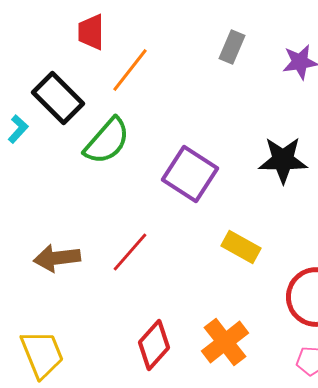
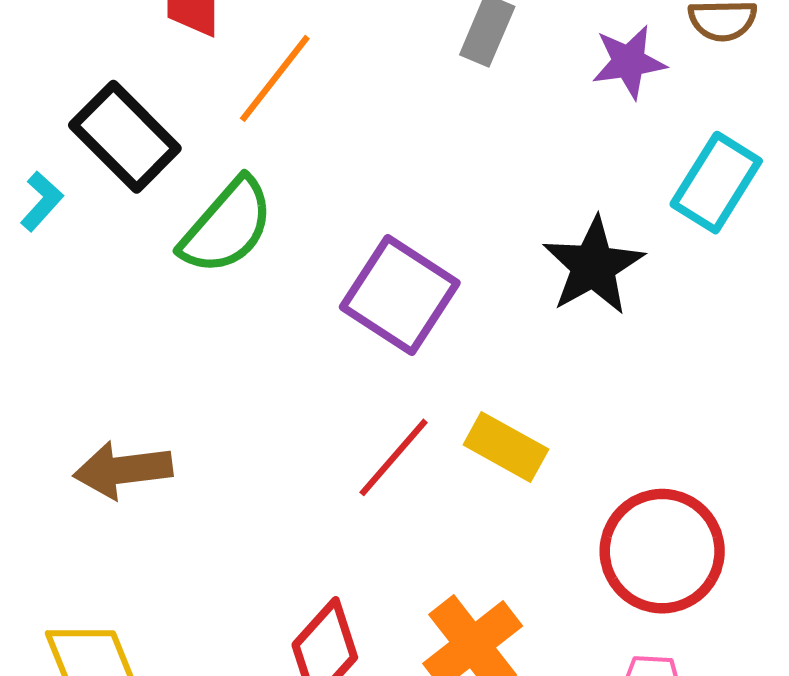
black star: (283, 160) -> (593, 266), turned -30
red line: (130, 252) -> (394, 457), moved

